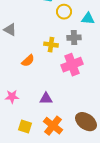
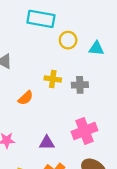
gray cross: (74, 38) -> (80, 85), moved
pink cross: (72, 65) -> (85, 131), moved

